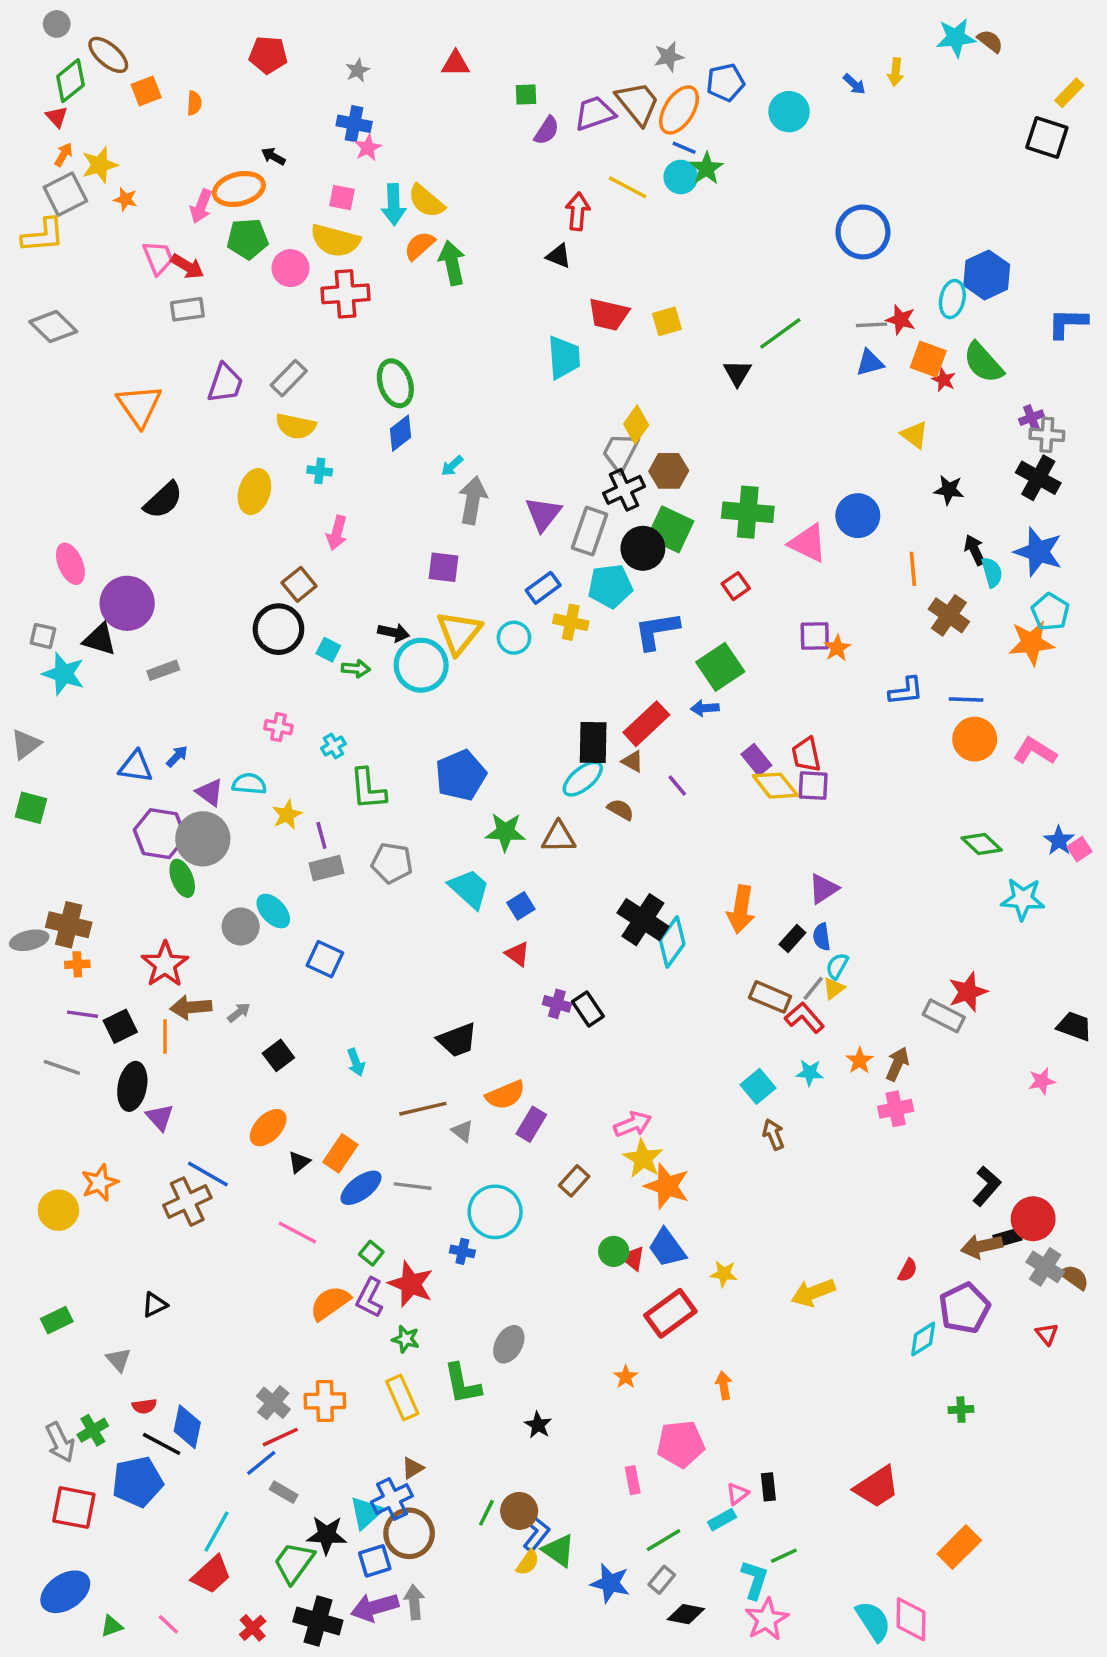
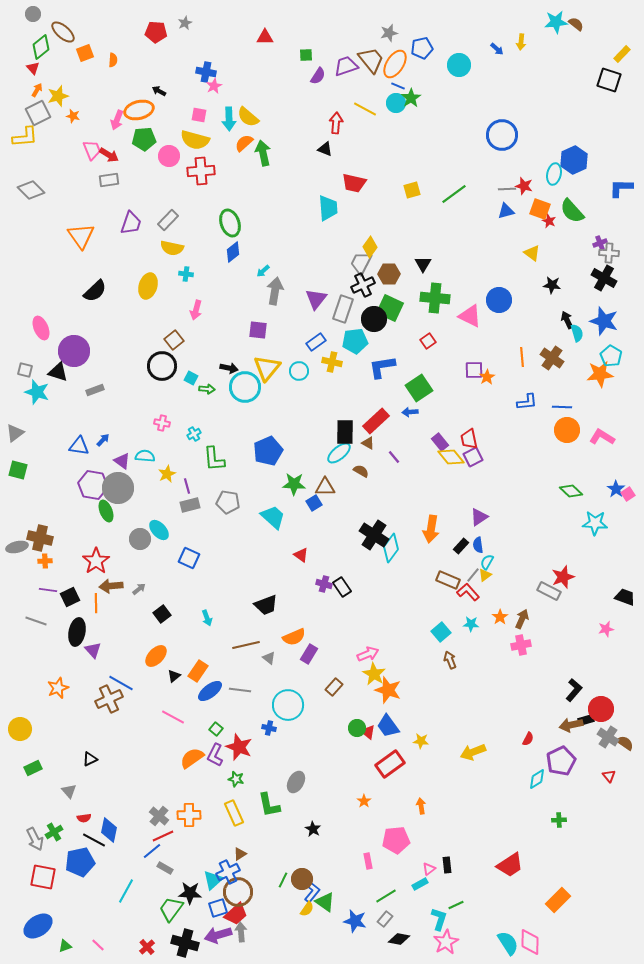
gray star: (358, 70) -> (185, 23), moved
yellow square: (667, 321) -> (412, 190), moved
black triangle: (737, 373) -> (423, 264), moved
orange line: (913, 569) -> (522, 357), moved
purple square: (813, 786) -> (473, 457), turned -30
blue square: (521, 906) -> (314, 503), moved
yellow circle: (58, 1210) -> (20, 729), moved
red trapezoid: (211, 1575) -> (236, 914), moved

